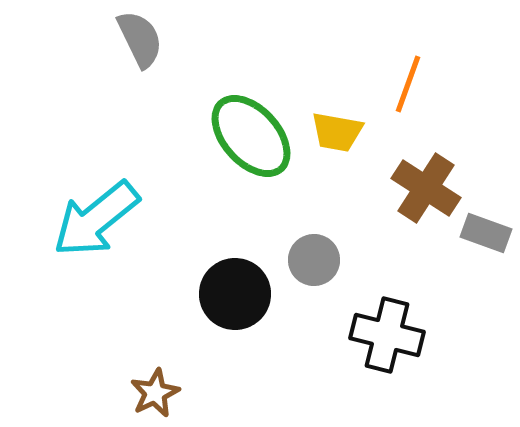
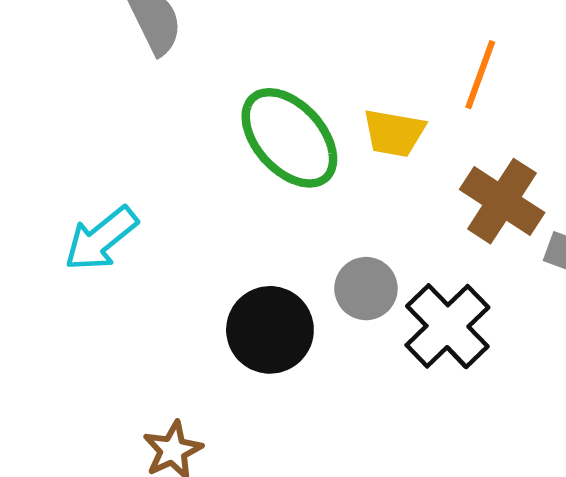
cyan arrow: (96, 219) -> (101, 239), size x0.7
black cross: (387, 335) -> (447, 326), moved, turned 32

